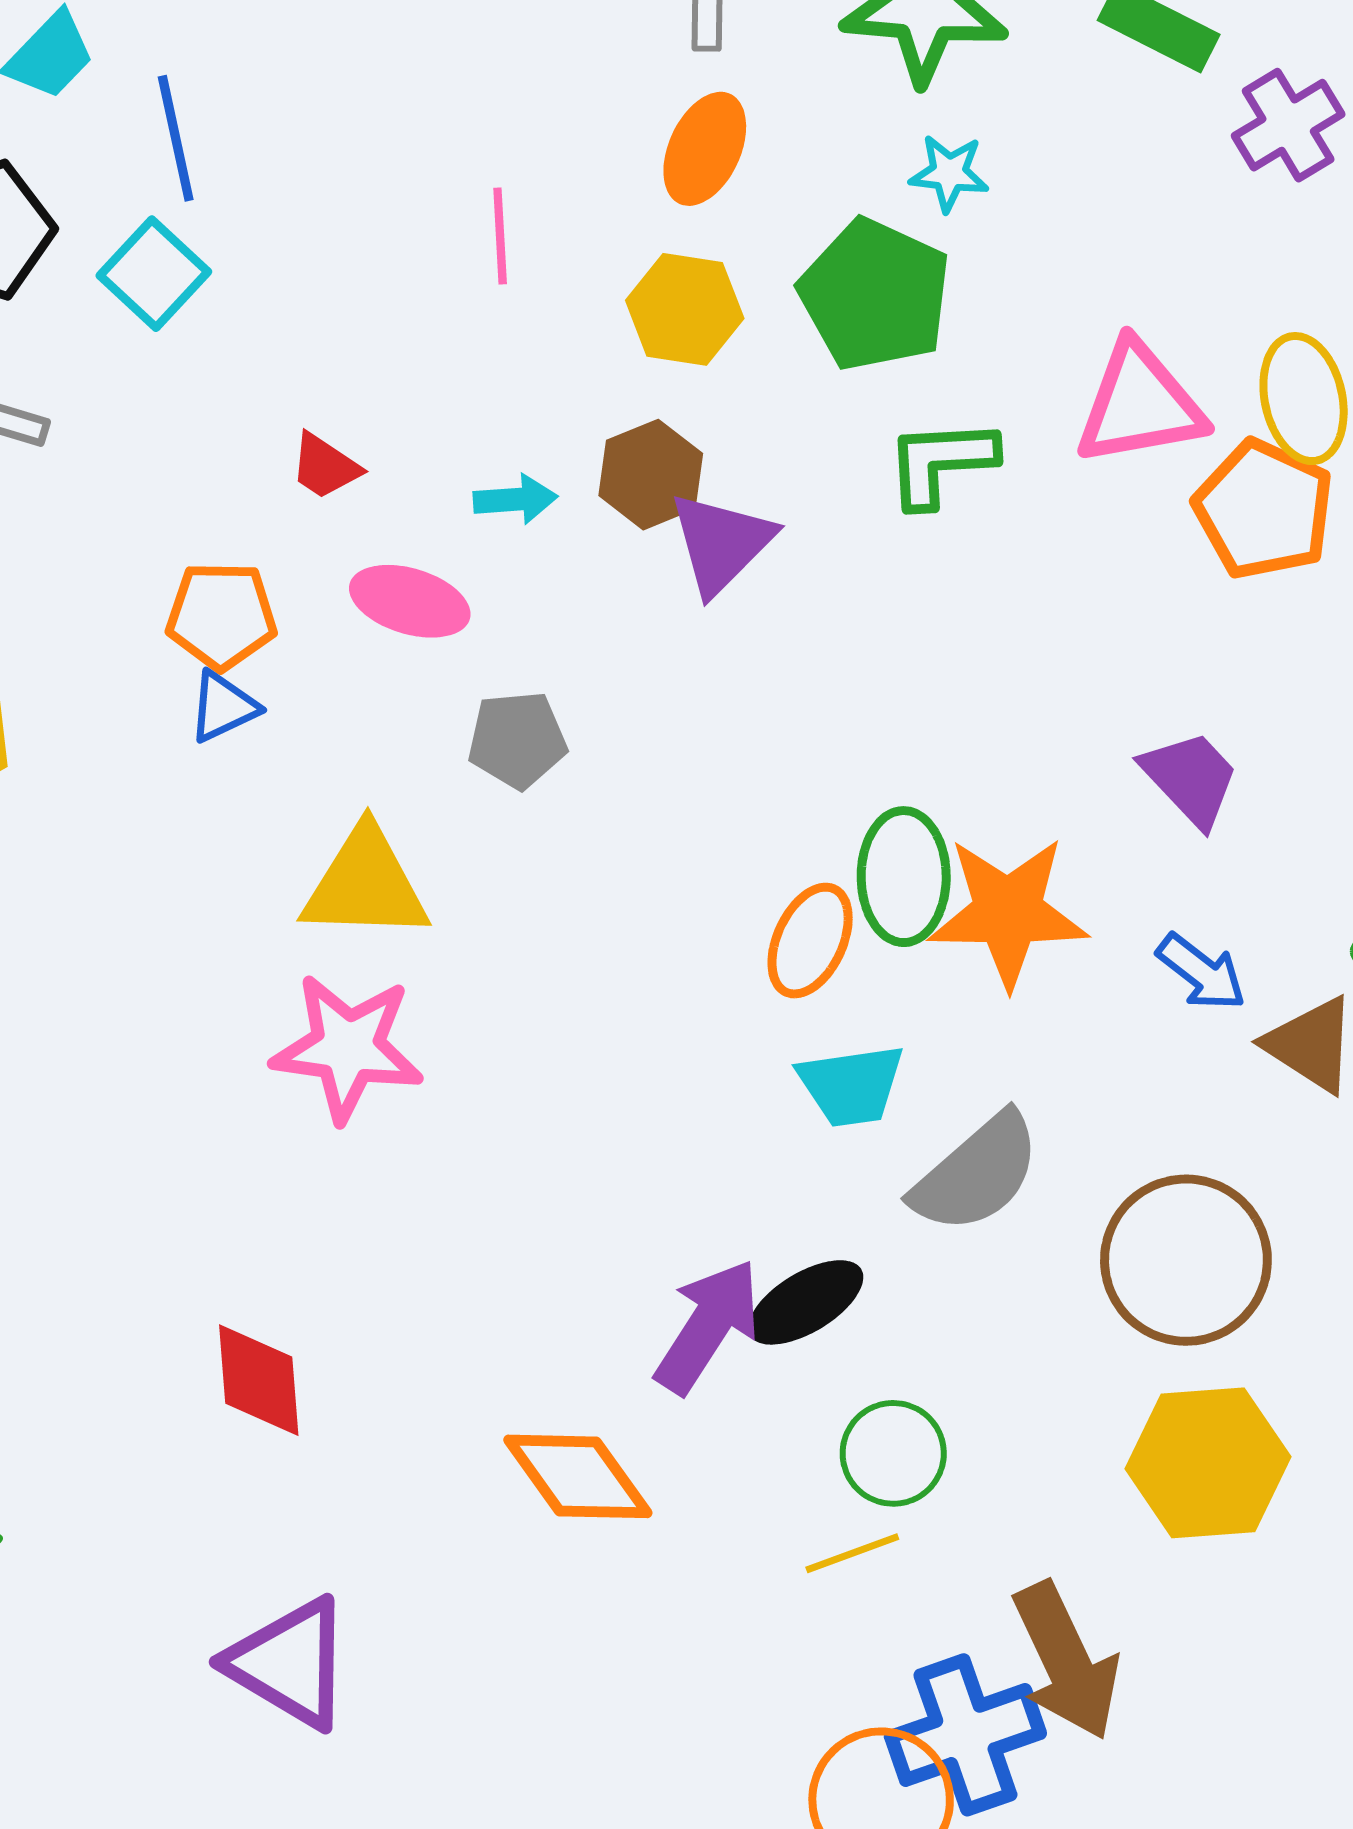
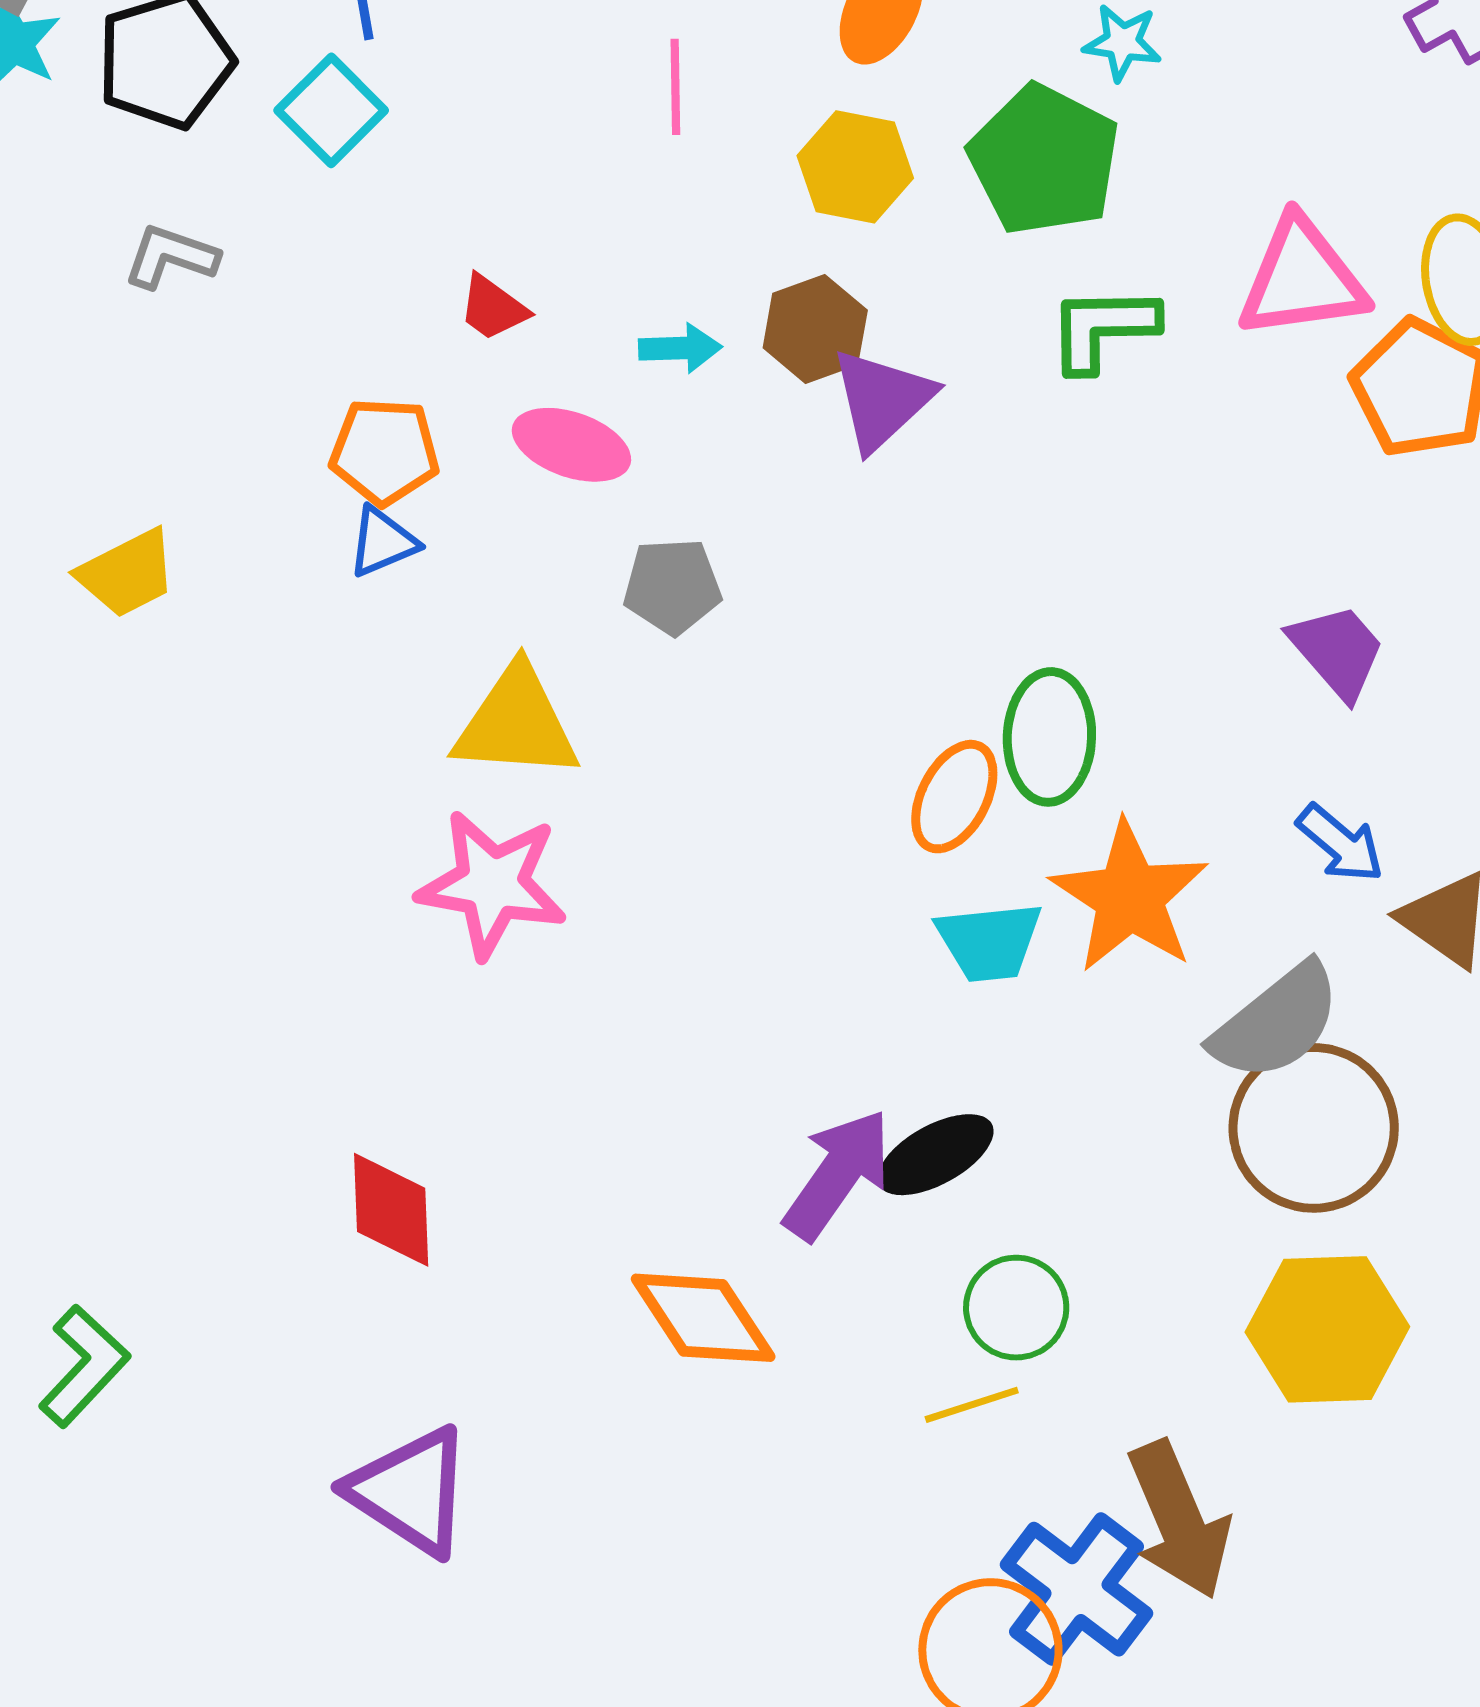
orange star: (1008, 912) -> (1130, 897), moved, turned 30
gray semicircle: (977, 1173) -> (1276, 1022), moved
blue cross: (965, 1735) -> (1076, 1589), turned -36

